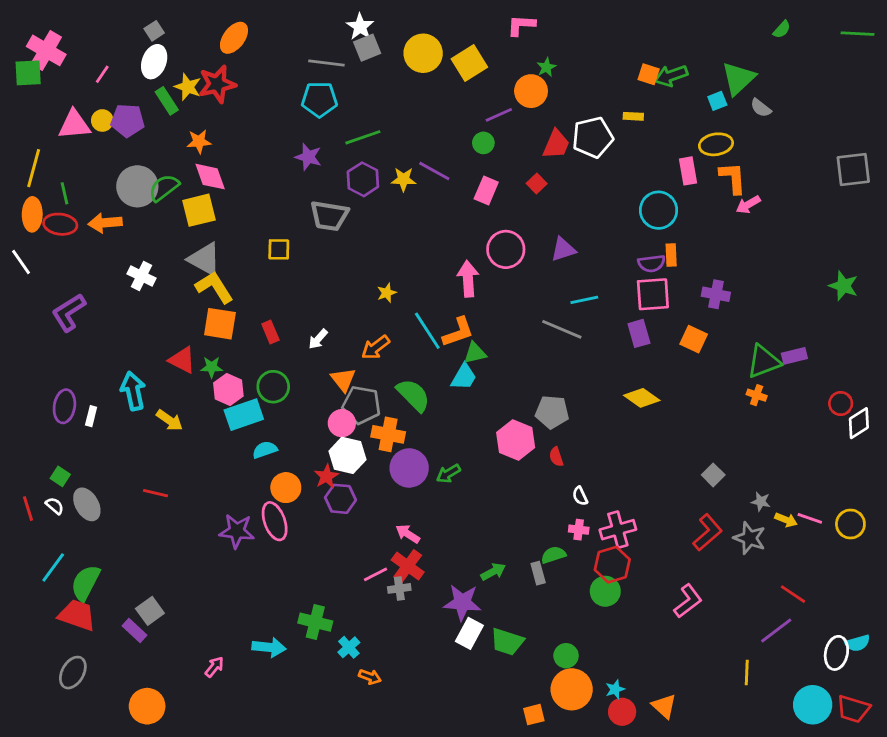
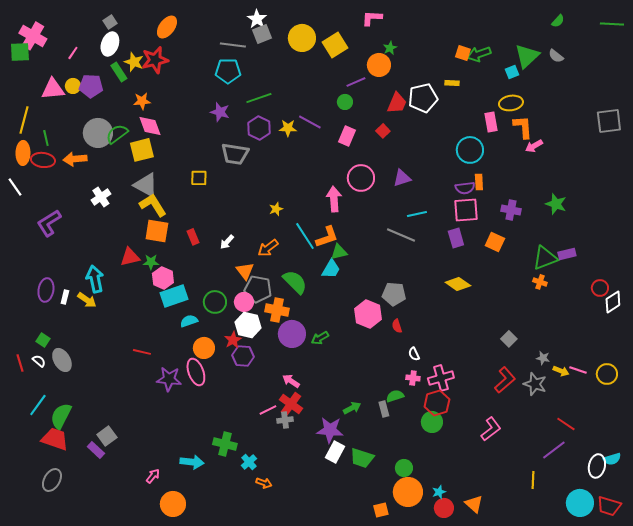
gray semicircle: (761, 108) -> (556, 56), moved
white cross: (142, 276) -> (101, 197), turned 30
green star: (843, 286) -> (556, 204), moved
red triangle: (182, 360) -> (130, 257), turned -40
green circle: (273, 387) -> (215, 302), moved
yellow arrow: (170, 420) -> (87, 300), moved
red line: (156, 493) -> (142, 352), moved
orange circle: (147, 706) -> (173, 504), moved

